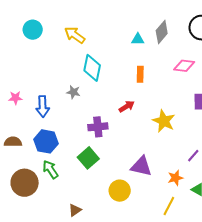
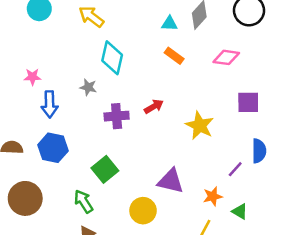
orange rectangle: (140, 74) -> (174, 56), moved, turned -56
pink star: (15, 98) -> (32, 77), moved
purple cross: (98, 127) -> (117, 116), moved
green arrow: (50, 169) -> (84, 201), moved

